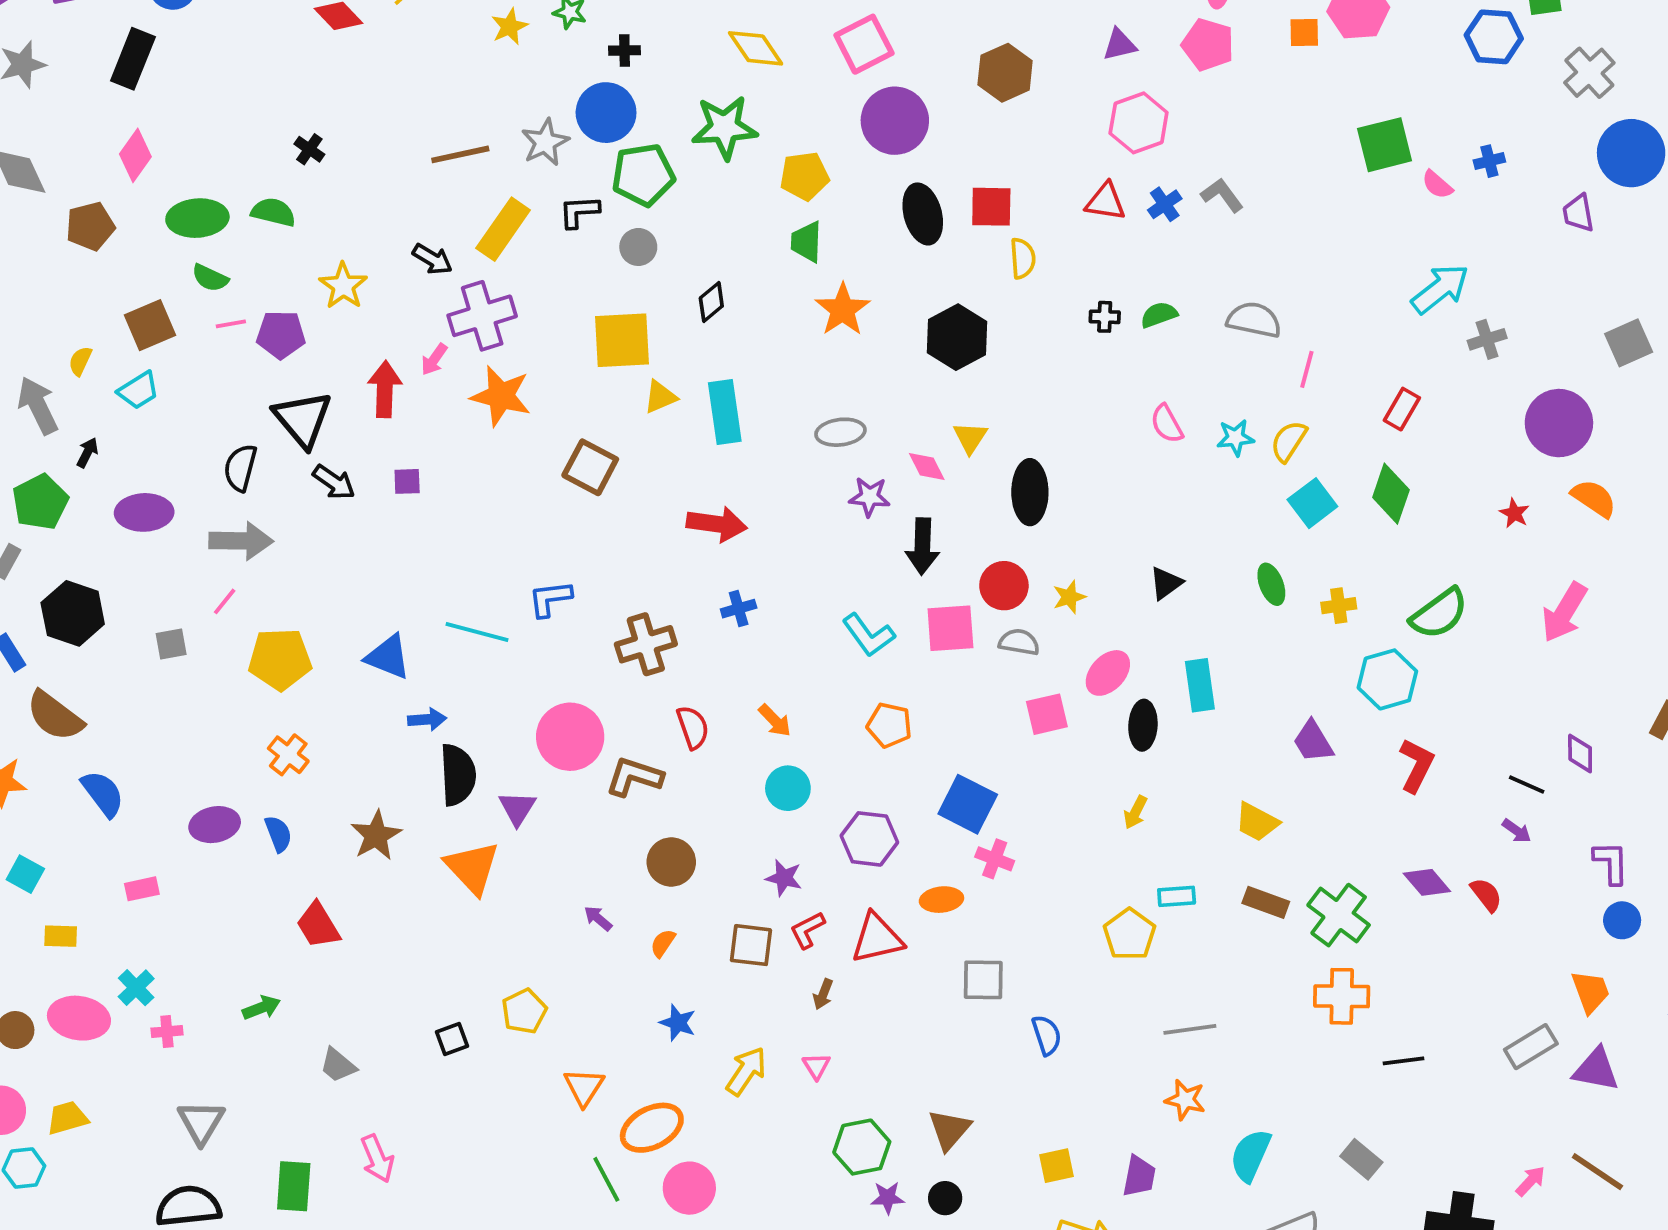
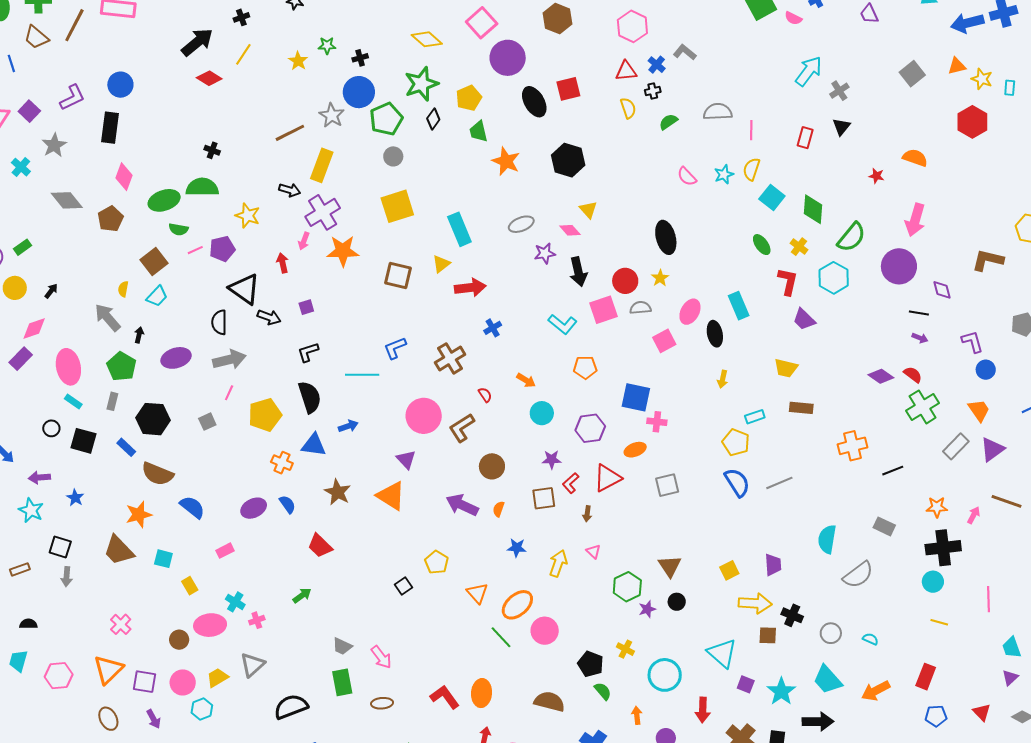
green semicircle: (273, 212) -> (202, 187), size x1.4
black L-shape: (579, 212) -> (308, 352), moved
yellow semicircle: (1023, 258) -> (628, 108), moved
black diamond: (711, 302) -> (433, 119), moved
black cross: (1105, 317) -> (653, 91), moved
red arrow: (385, 389) -> (283, 263), size x0.7
yellow triangle: (660, 397) -> (441, 264), moved
purple circle: (1559, 423) -> (899, 266), moved
black ellipse: (1030, 492) -> (666, 237), moved
green diamond: (1391, 494) -> (813, 209), moved
black triangle: (1166, 583) -> (841, 127), moved
yellow cross: (1339, 606) -> (799, 247), turned -30
blue triangle: (388, 657) -> (314, 445), moved
red semicircle: (693, 727) -> (485, 395), size x0.7
red L-shape: (1417, 765) -> (788, 282), moved
black semicircle: (458, 775) -> (310, 397), moved
brown L-shape: (634, 777) -> (462, 428), turned -36
green cross: (1339, 915) -> (923, 407), moved, turned 36
purple arrow: (598, 918) -> (462, 505), size x2.0
yellow rectangle: (61, 936) -> (190, 586), turned 72
blue semicircle: (1047, 1035) -> (737, 482), moved, size x1.4
gray trapezoid: (338, 1065) -> (342, 646), moved
purple triangle: (1596, 1070) -> (992, 449), turned -32
orange star: (1185, 1100) -> (937, 507), moved
gray triangle: (201, 1122) -> (252, 665), moved, turned 32

